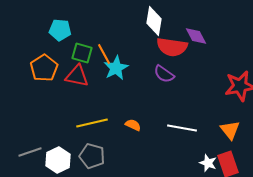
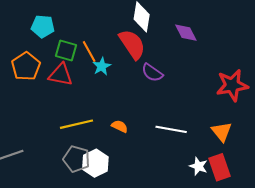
red semicircle: (172, 47) -> (132, 44), moved, turned -132
cyan star: (116, 68) -> (102, 66), size x0.7
white hexagon: (58, 160) -> (95, 163), moved

